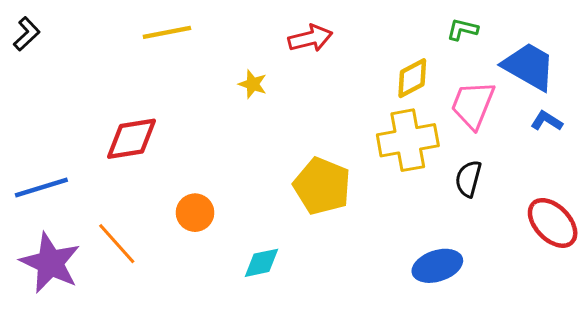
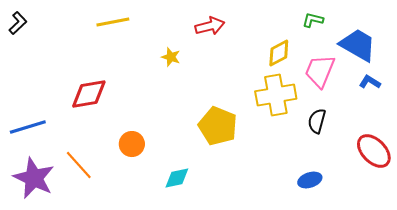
blue ellipse: (437, 266) -> (310, 180), moved, size x0.7

